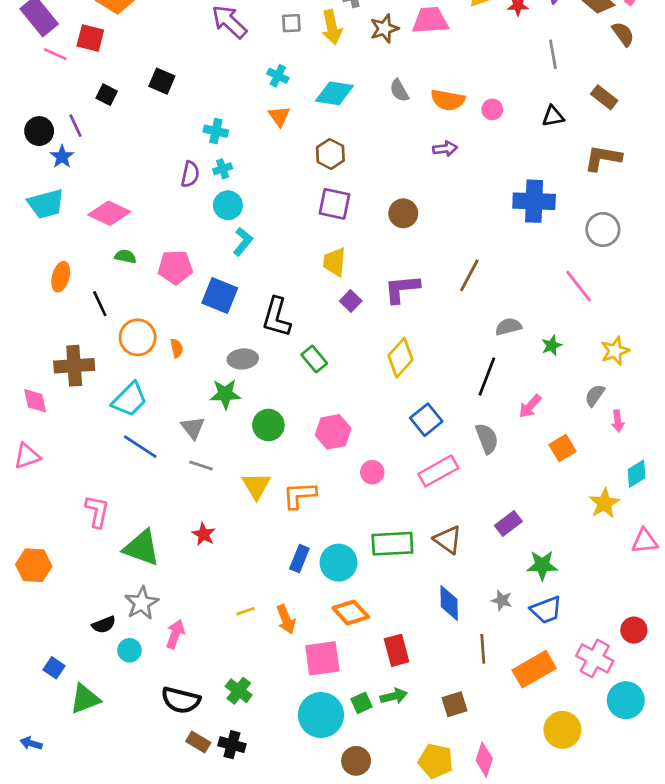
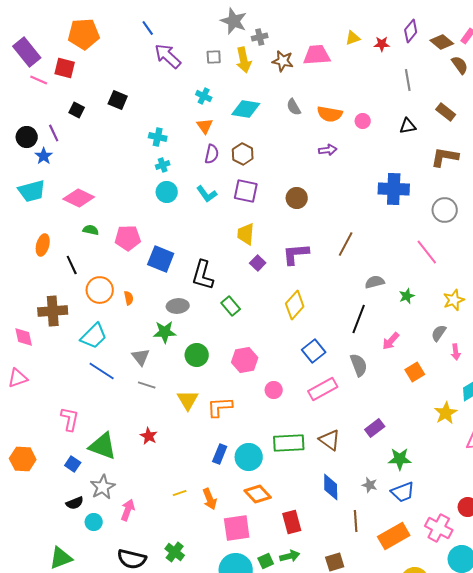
brown star: (384, 29) -> (283, 61), turned 30
purple semicircle: (190, 174) -> (212, 154), moved
cyan L-shape: (243, 242) -> (207, 194), moved, turned 105
blue square: (54, 668) -> (73, 464), moved

